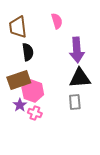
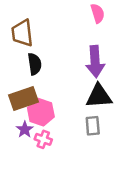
pink semicircle: (57, 21) -> (98, 13), moved

